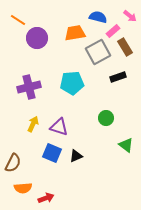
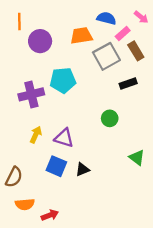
orange line: (18, 20) -> (19, 22), turned 56
cyan pentagon: (72, 83) -> (63, 80), moved
green circle: (106, 118) -> (110, 118), moved

